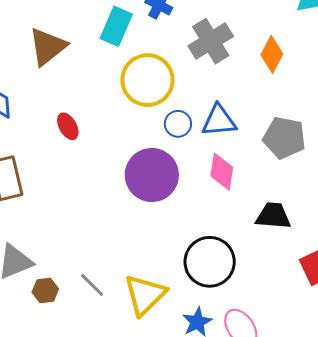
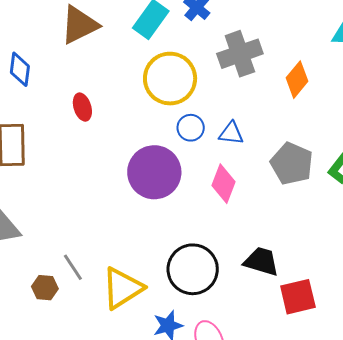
blue triangle: (219, 121) -> (231, 133), size x0.7
black trapezoid: (273, 216) -> (261, 261), moved
brown hexagon: (45, 290) -> (45, 288), moved

